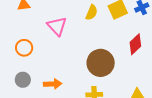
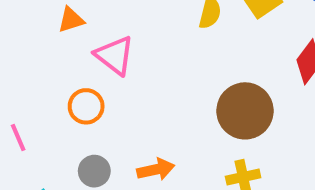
pink triangle: (57, 26) -> (115, 55), moved

